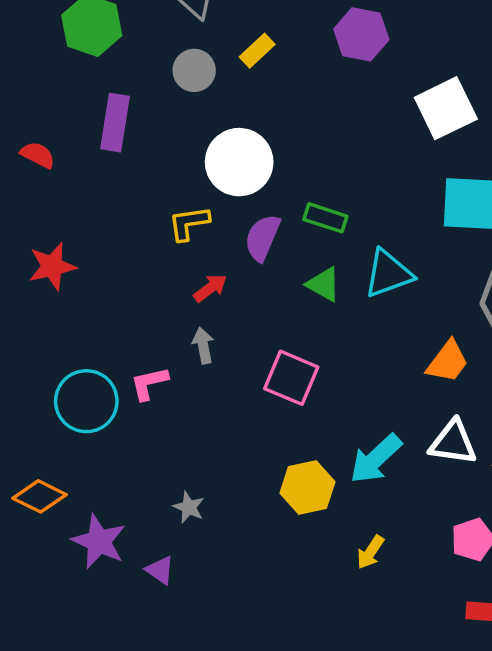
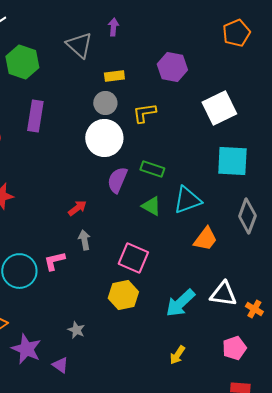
yellow rectangle: (257, 51) -> (114, 76), turned 36
gray circle: (194, 70) -> (105, 103), moved
yellow L-shape: (189, 223) -> (144, 113), moved
red arrow: (210, 288) -> (77, 208), moved
orange trapezoid: (448, 362) -> (205, 239), moved
yellow hexagon: (307, 487) -> (123, 295), moved

